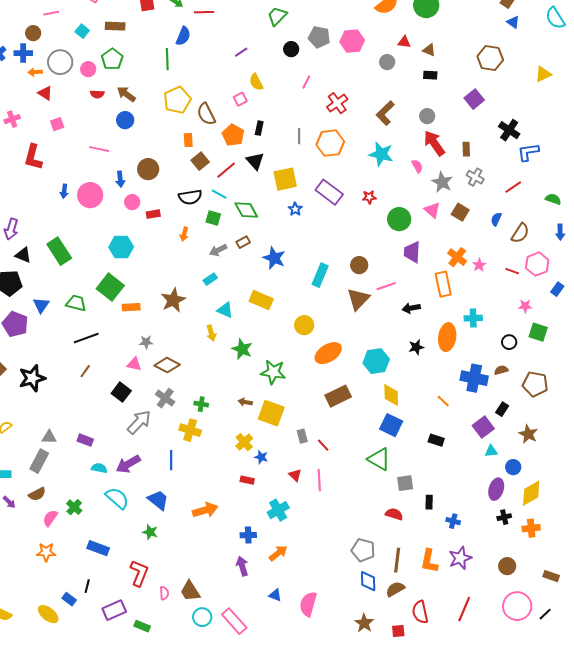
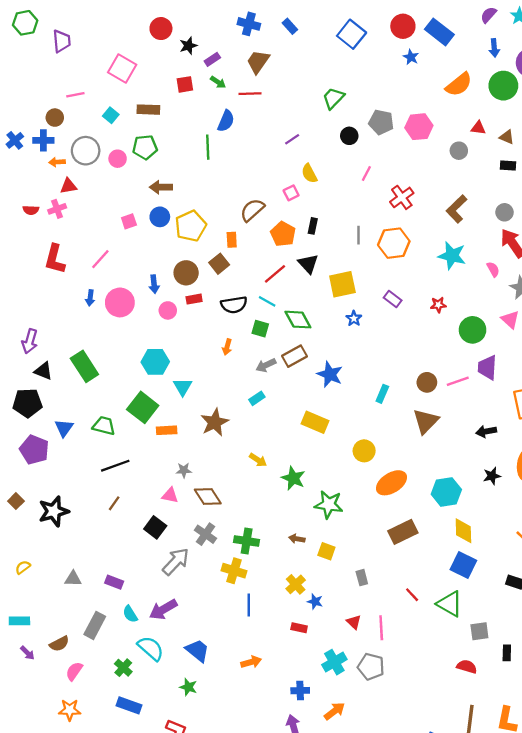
green pentagon: (112, 59) -> (145, 147), turned 30
red triangle: (45, 93) -> (68, 186), turned -42
red semicircle: (97, 94) -> (31, 210), moved
brown arrow: (126, 94) -> (161, 187), turned -36
yellow pentagon: (177, 100) -> (191, 226), moved
brown semicircle: (206, 114) -> (252, 210), turned 75
pink cross: (12, 119) -> (57, 209), moved
pink square: (57, 124) -> (129, 221), moved
pink line: (99, 149) -> (100, 259), moved, turned -60
brown square: (200, 161) -> (219, 264), moved
purple rectangle: (329, 192) -> (393, 299), size x0.6
red rectangle: (153, 214) -> (194, 299), moved
brown rectangle: (243, 242) -> (294, 356), size x1.5
cyan rectangle: (320, 275) -> (382, 394), size x0.7
pink line: (386, 286) -> (458, 381), moved
cyan triangle: (225, 310) -> (183, 387), moved, turned 36
yellow arrow: (211, 333) -> (258, 460), turned -42
brown diamond: (167, 365) -> (208, 497), turned 30
green cross: (201, 404) -> (247, 541), size x1.5
yellow square: (271, 413) -> (326, 551), size x0.6
red line: (323, 445) -> (412, 595), moved
blue line: (171, 460) -> (249, 605), moved
gray rectangle: (39, 461) -> (95, 625), moved
cyan semicircle: (99, 468) -> (130, 614), turned -133
green cross: (74, 507) -> (123, 668), moved
orange arrow: (205, 510) -> (251, 662), size x0.7
gray pentagon: (363, 550) -> (371, 667), moved

